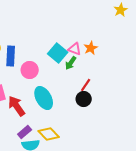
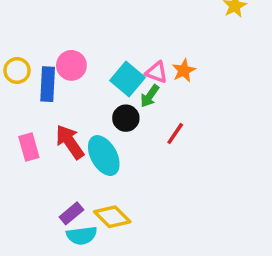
pink circle: (30, 70) -> (71, 65), moved
black circle: (84, 99) -> (126, 118), moved
red arrow: (17, 106) -> (70, 142), moved

